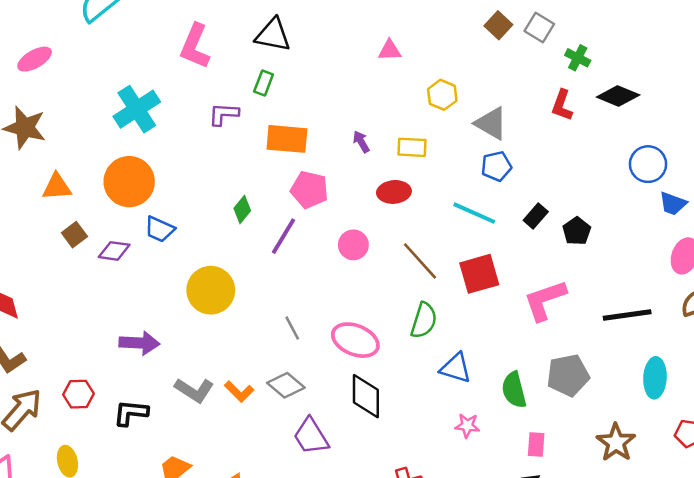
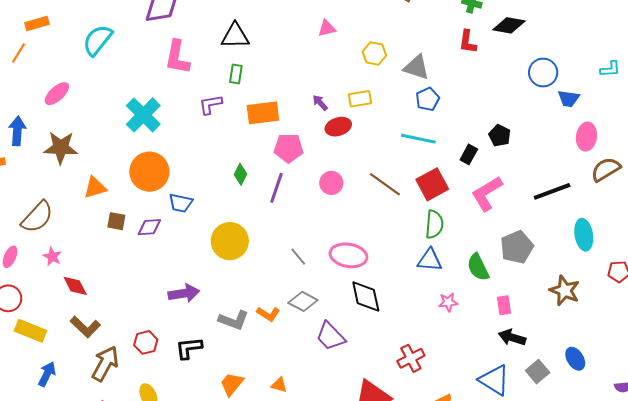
red ellipse: (394, 192) -> (338, 127), moved
black rectangle: (536, 216) -> (469, 154), moved
brown square: (74, 235) -> (116, 221), turned -30
green semicircle: (424, 320) -> (434, 224), moved

